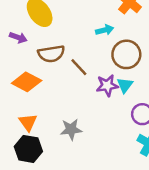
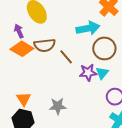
cyan arrow: (105, 30) -> (88, 28), size x1.6
purple arrow: (18, 37) -> (19, 31), turned -136
orange diamond: (27, 82) -> (22, 49), moved

